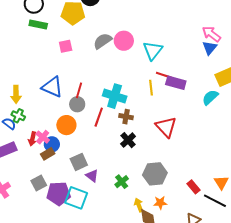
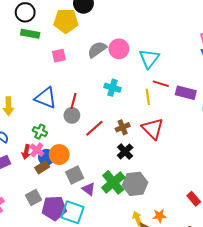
purple rectangle: (176, 83) -> (186, 93), moved
cyan cross: (115, 96) -> (112, 88), moved, size x0.7
green cross: (18, 116) -> (40, 132), moved
red line: (99, 117) -> (94, 128), turned 30
brown cross: (126, 117) -> (123, 127), turned -32
orange circle: (66, 125) -> (59, 155), moved
red triangle: (166, 127) -> (153, 129), moved
gray hexagon: (155, 174) -> (135, 184), moved
green cross: (122, 182) -> (113, 182), moved, size x1.6

